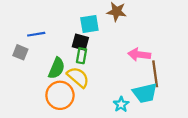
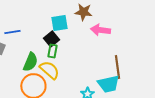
black square: (80, 42) -> (51, 39), turned 35
pink arrow: (139, 55) -> (100, 30), moved

